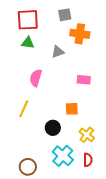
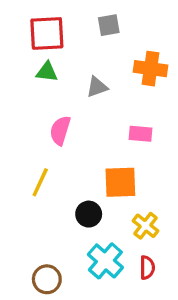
orange cross: (80, 34) -> (151, 69), moved
orange square: (72, 109) -> (120, 182), size x1.5

